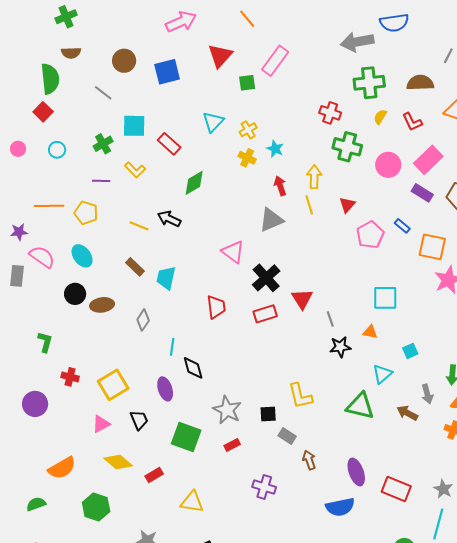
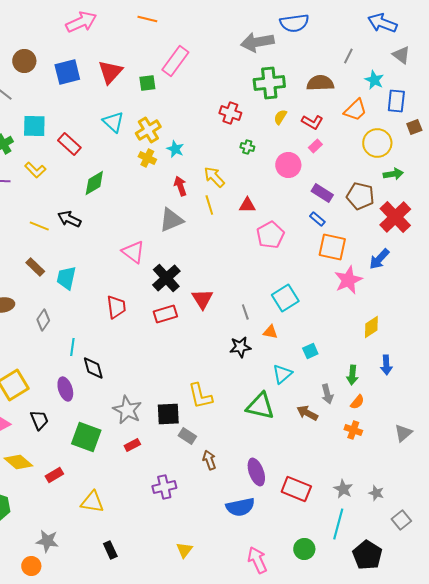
orange line: (247, 19) -> (147, 19), turned -36
red triangle: (220, 56) -> (110, 72), moved
cyan triangle: (213, 122) -> (113, 122), turned -30
red L-shape: (412, 122) -> (312, 122), turned -35
yellow cross: (248, 130) -> (148, 130), size x1.4
green cross: (347, 147) -> (247, 147), size x0.5
pink rectangle: (428, 160) -> (315, 146), moved, size x0.5
yellow arrow: (314, 177) -> (214, 177), turned -45
red triangle: (347, 205) -> (247, 205), turned 48
blue rectangle: (402, 226) -> (317, 219), moved
cyan square: (385, 298) -> (285, 298), turned -32
gray line: (330, 319) -> (245, 312), moved
black square: (268, 414) -> (168, 414), size x1.4
purple cross: (264, 487) -> (164, 487), turned -30

